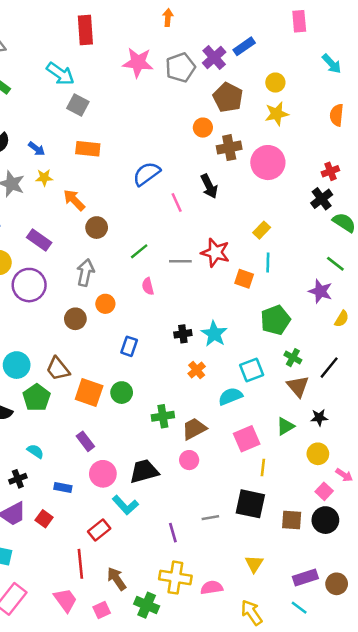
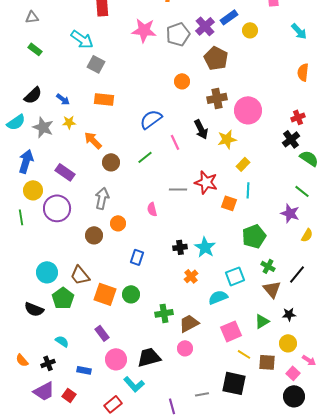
yellow circle: (275, 83) -> (250, 30), moved
yellow star: (277, 114) -> (227, 139), moved
orange circle: (203, 128) -> (182, 81), moved
green line: (139, 251) -> (145, 157), moved
yellow line: (263, 468) -> (244, 354), turned -64
brown square: (292, 520) -> (267, 362), moved

